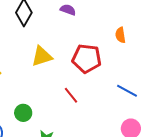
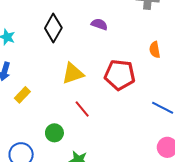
red line: (71, 95) -> (82, 109), moved

